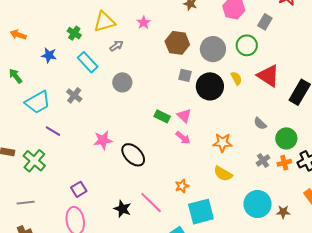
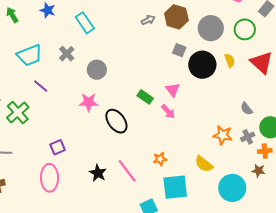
gray arrow: (116, 46) -> (148, 20), moved
green arrow: (15, 76) -> (12, 15), moved
gray circle: (122, 82) -> (97, 70), moved
green rectangle: (162, 116) -> (145, 97), moved
orange star: (222, 143) -> (223, 135), moved
gray cross: (263, 160) -> (248, 137), moved
yellow semicircle: (223, 174) -> (204, 164), moved
brown star: (283, 212) -> (258, 171), moved

